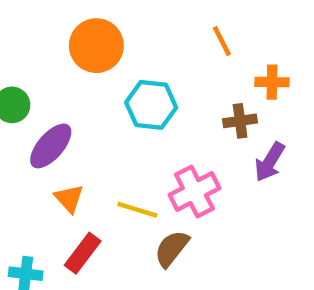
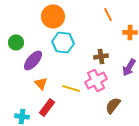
cyan hexagon: (151, 105) -> (63, 42), moved
brown cross: (240, 121) -> (101, 56), moved
brown semicircle: (172, 249) -> (113, 105), moved

